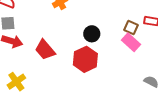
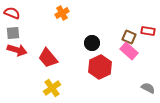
red hexagon: (85, 59) -> (100, 67), moved
yellow cross: (16, 82) -> (52, 88), moved

